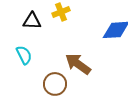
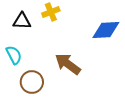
brown circle: (55, 84) -> (32, 82), moved

